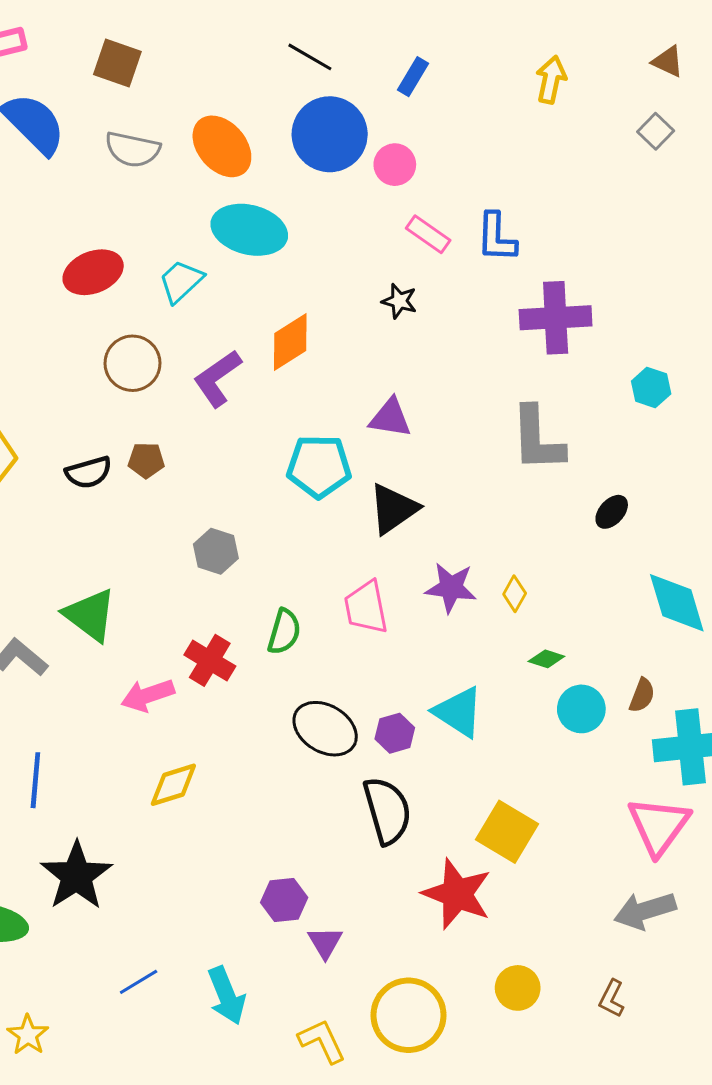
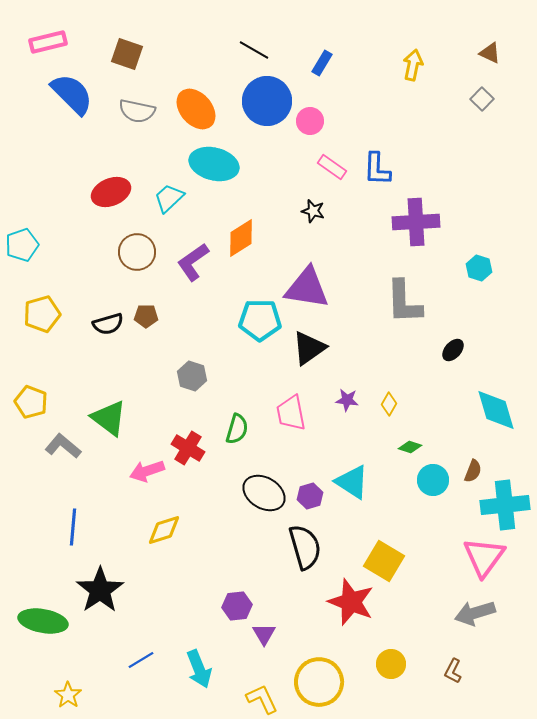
purple triangle: (390, 418) -> (307, 288), size x1.6
purple star: (451, 588) -> (347, 400), size x0.7

